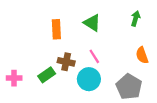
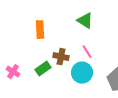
orange rectangle: (56, 29) -> (40, 30), moved
pink cross: (14, 78) -> (13, 72), turned 32

